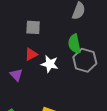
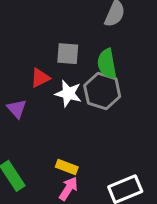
gray square: (33, 27) -> (68, 54), moved
gray hexagon: (85, 60) -> (102, 91), moved

